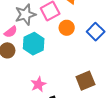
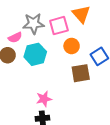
brown square: (85, 81) -> (81, 73), moved
pink star: (38, 84) -> (44, 99), moved

